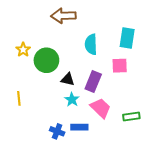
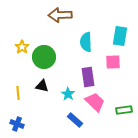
black triangle: (68, 79) -> (42, 86), moved
purple rectangle: (93, 81) -> (88, 77), turned -30
blue rectangle: (79, 127) -> (75, 120), turned 42
blue cross: (57, 131) -> (17, 124), moved

